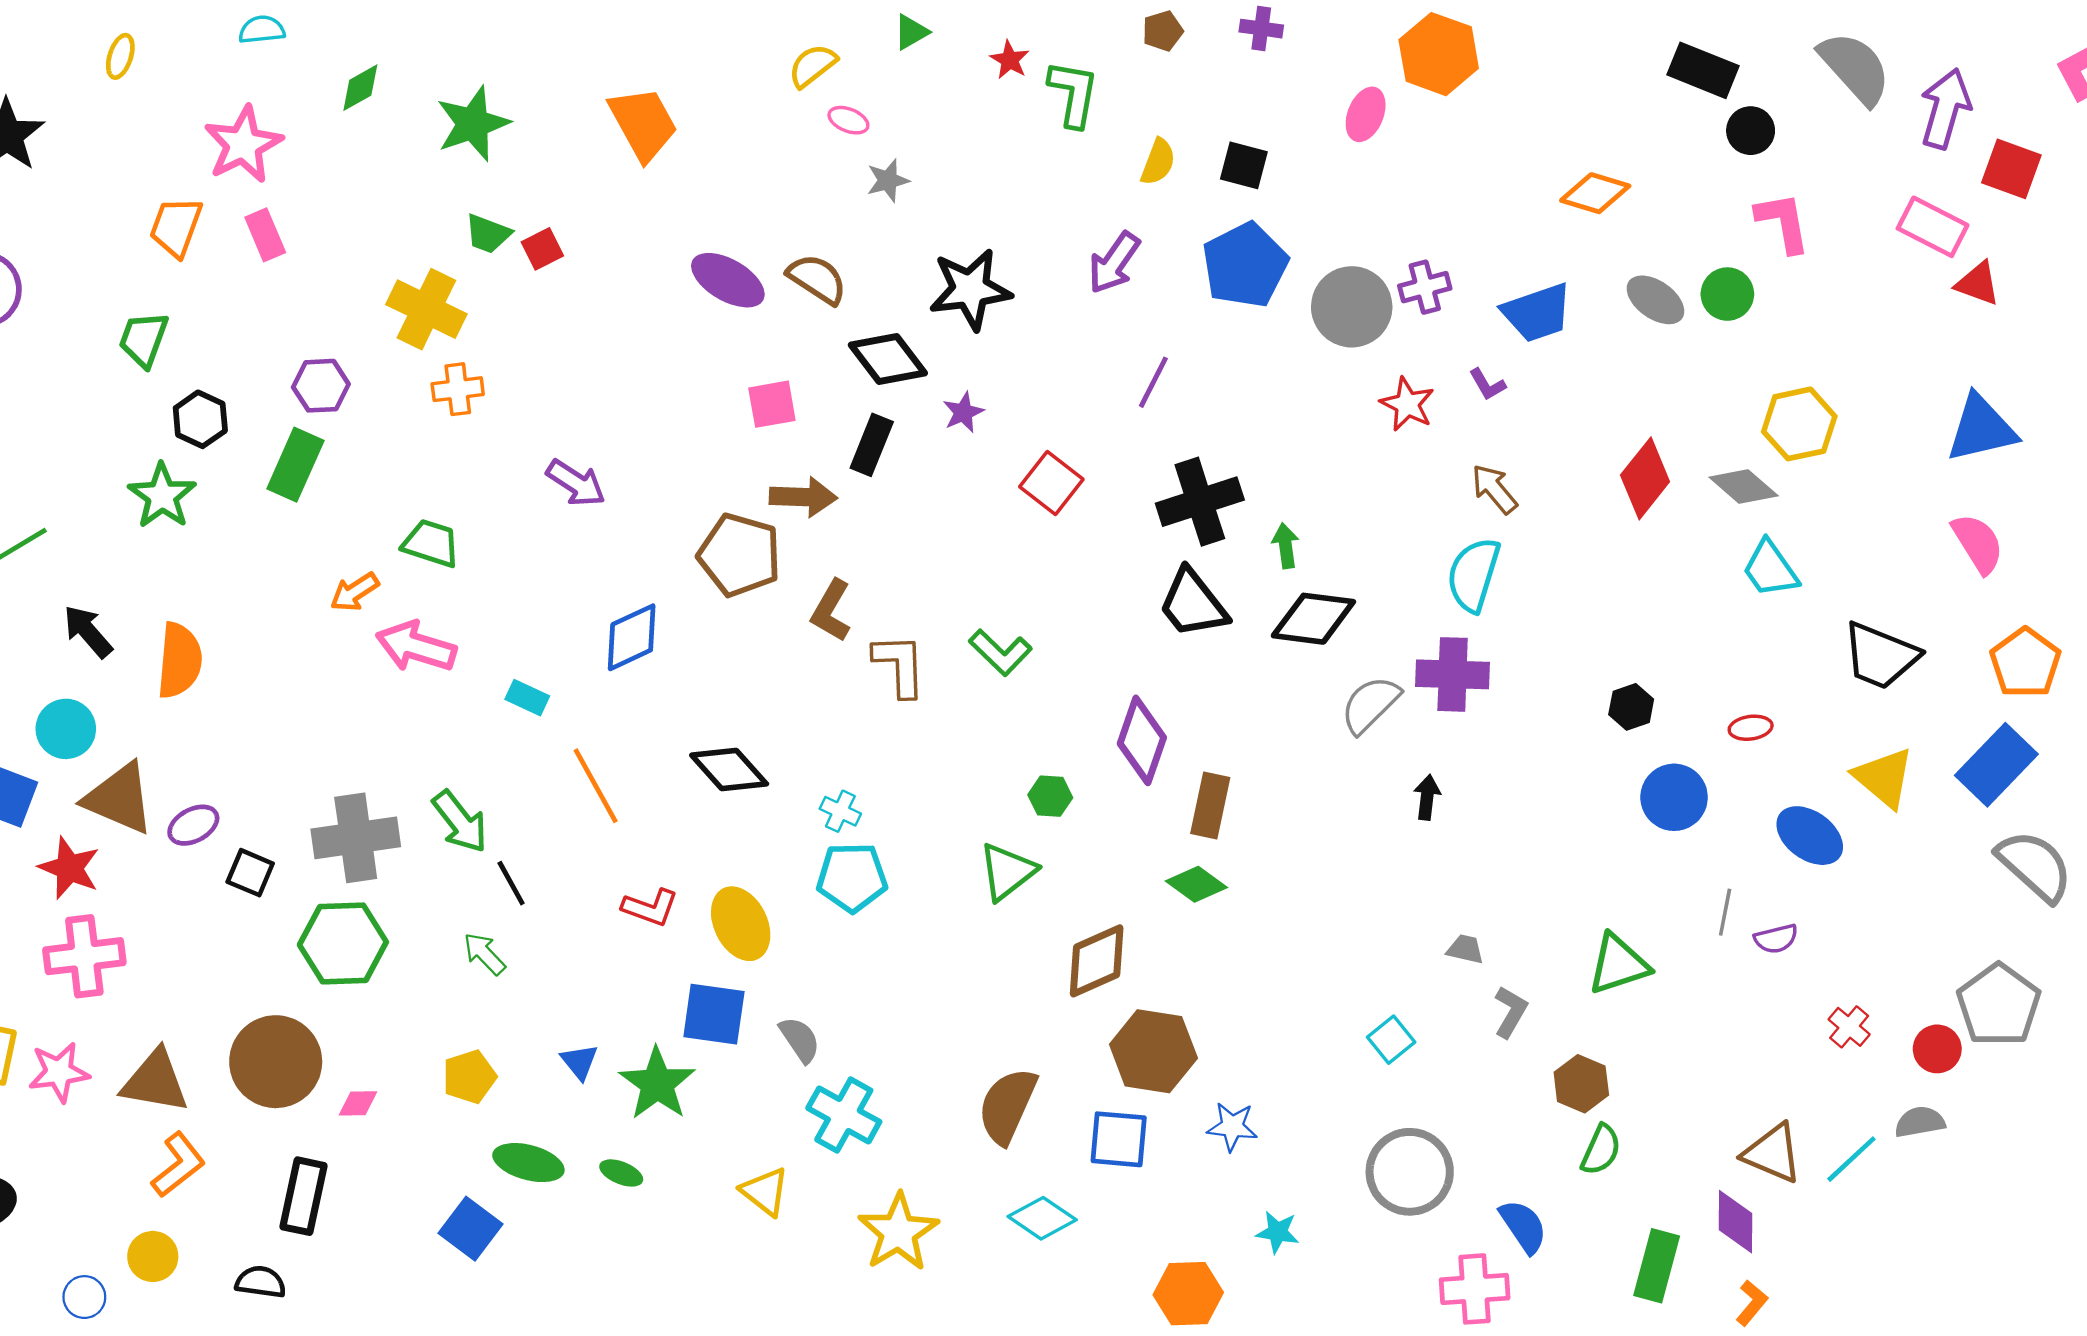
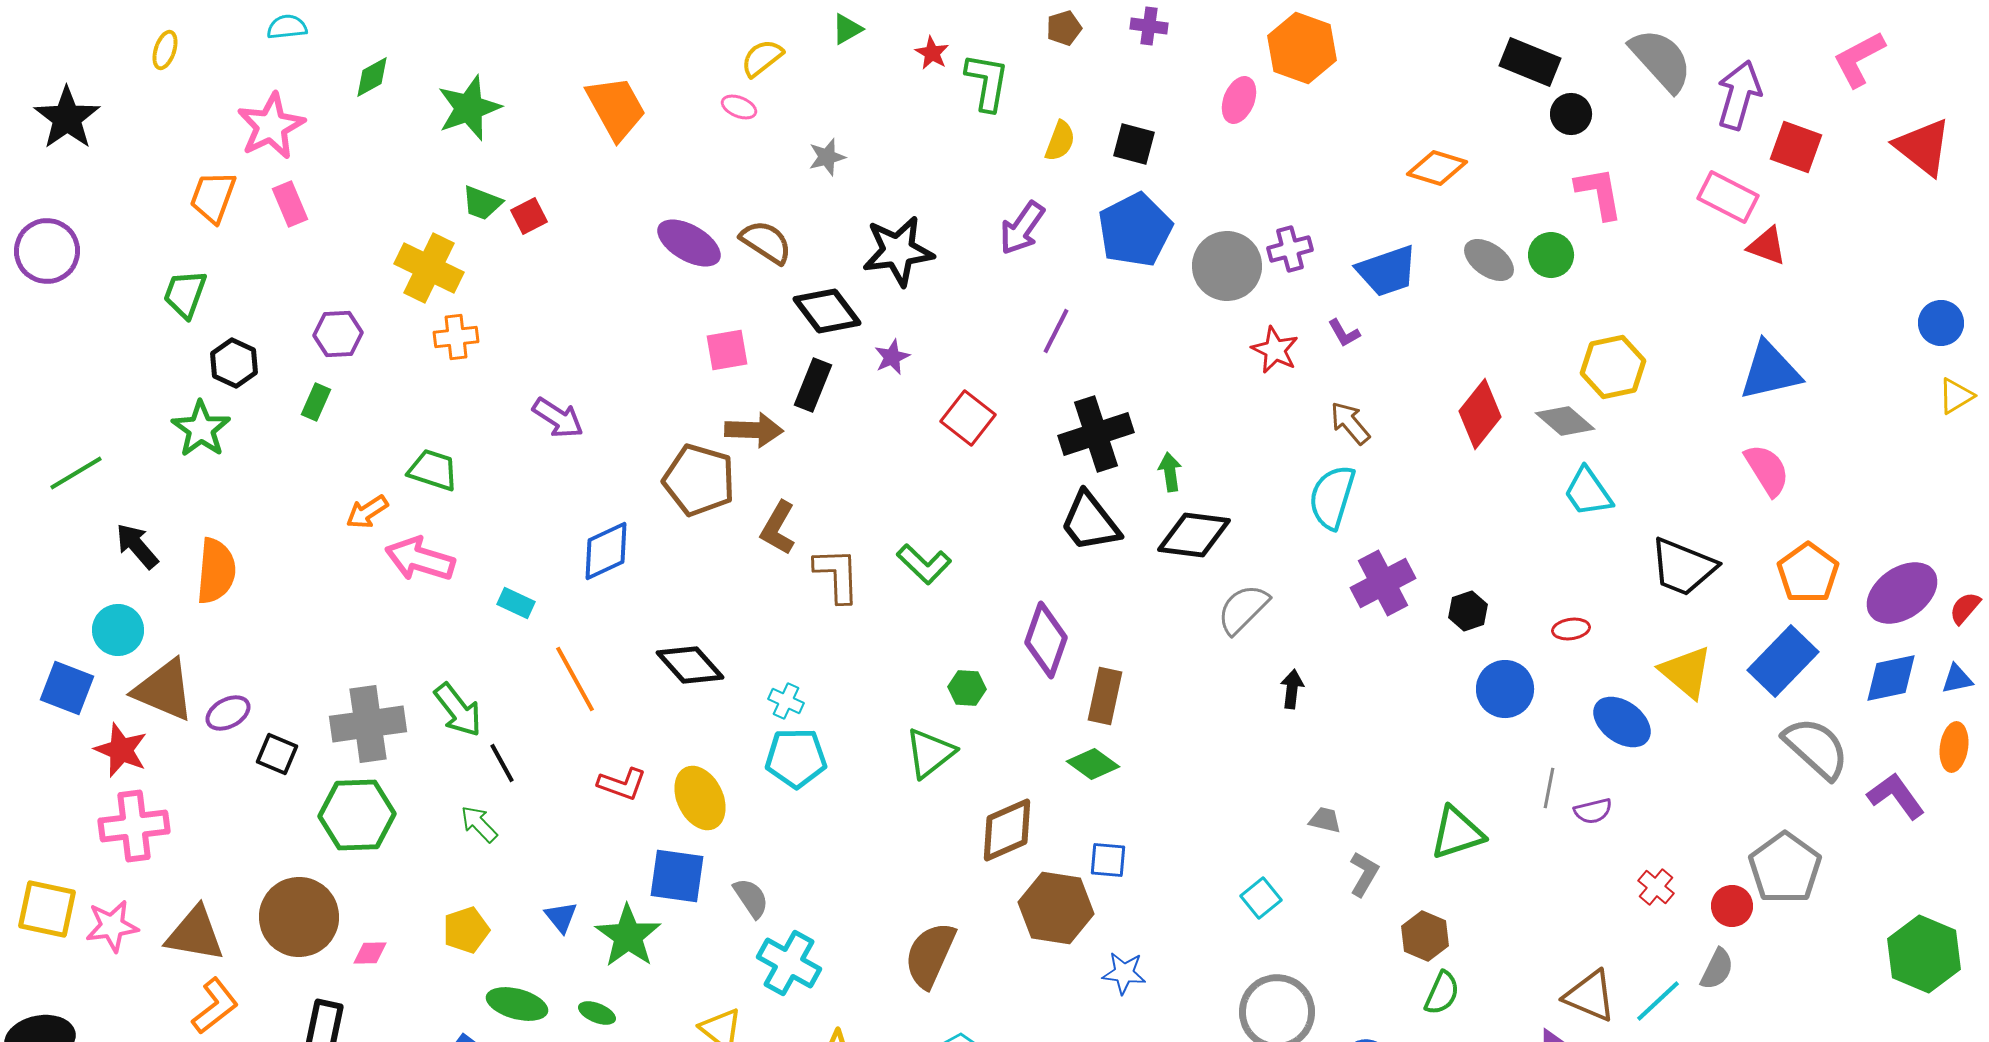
pink ellipse: (848, 120) -> (739, 107), moved
green rectangle: (295, 465) -> (316, 402), size x0.6
purple cross: (1453, 674) -> (1383, 583), moved, turned -30
gray semicircle: (1920, 1122) -> (1717, 969), turned 126
blue square: (1119, 1139) -> (1108, 860), moved, size x0.7

